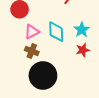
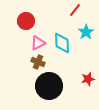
cyan star: (82, 30) -> (86, 32), moved
red star: (83, 50) -> (88, 79), moved

